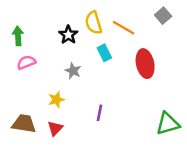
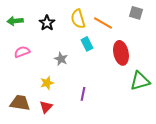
gray square: (163, 16) -> (136, 13), turned -32
black star: (68, 35) -> (47, 23), moved
green arrow: (18, 36) -> (15, 21), moved, turned -91
green triangle: (168, 124) -> (140, 81), moved

